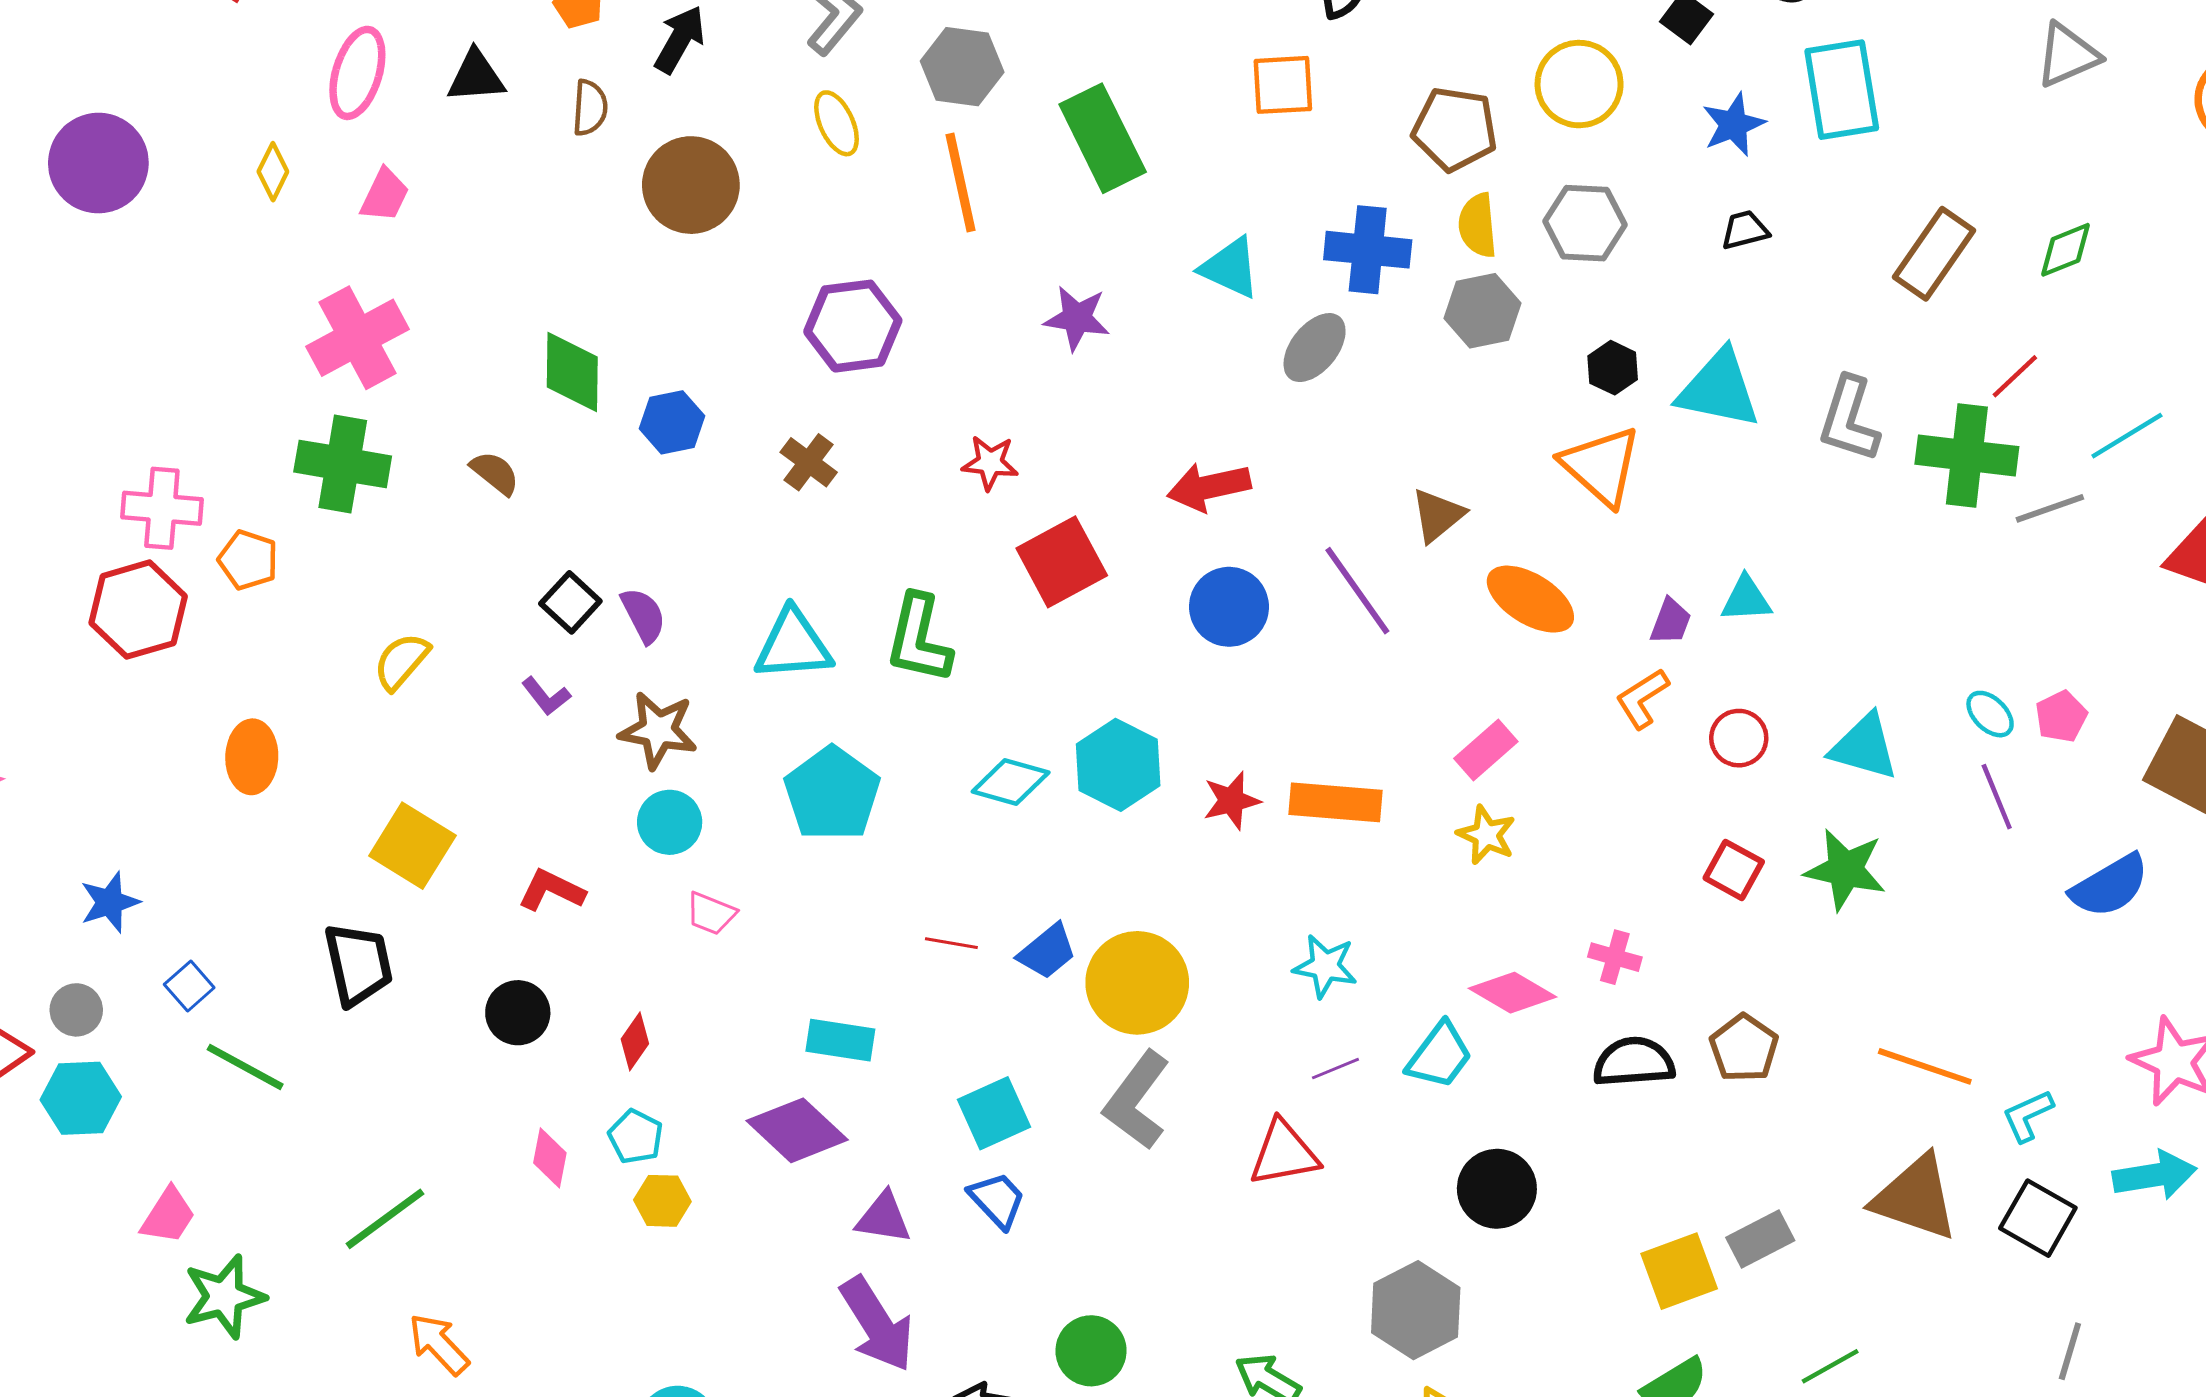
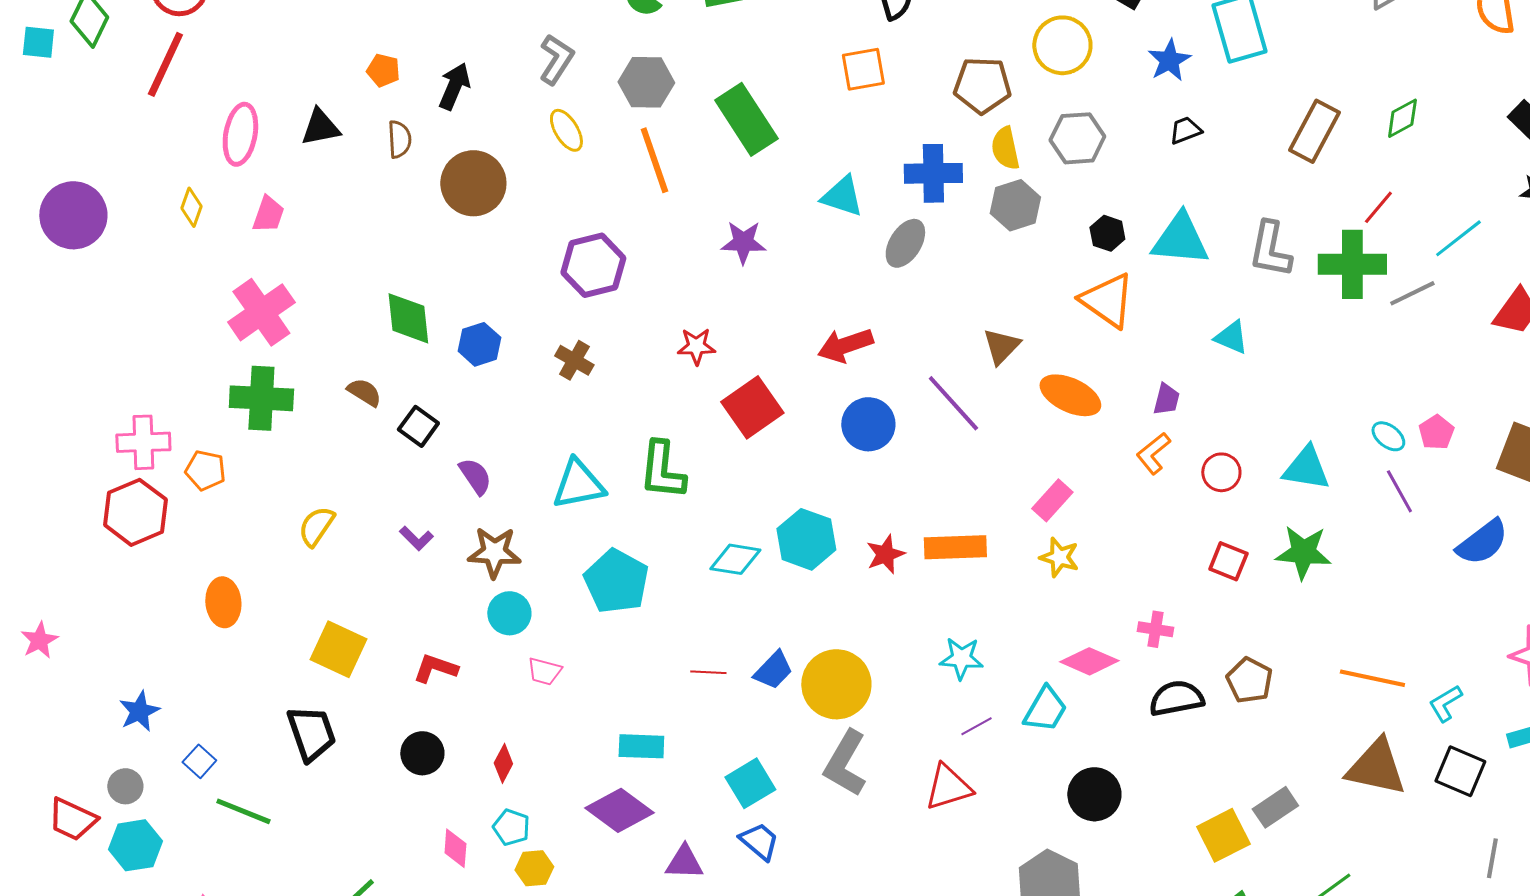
cyan triangle: (1746, 599) -> (1231, 337), moved, turned 33
black square: (570, 602) -> (418, 426), moved

